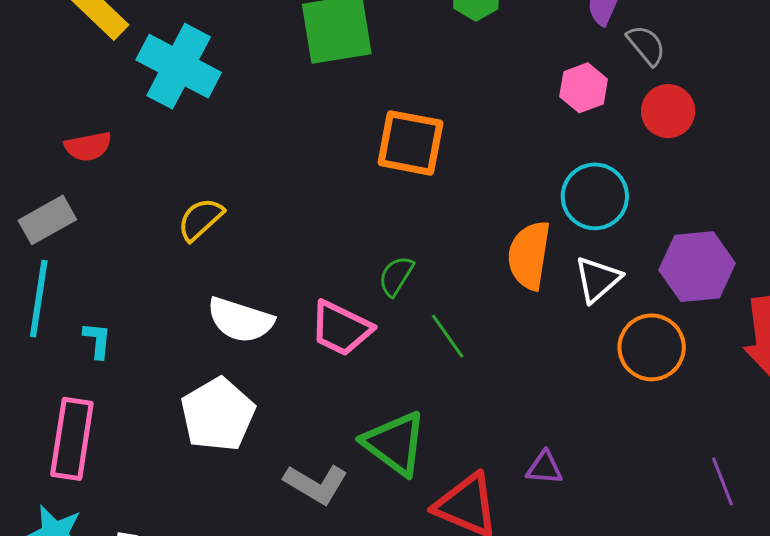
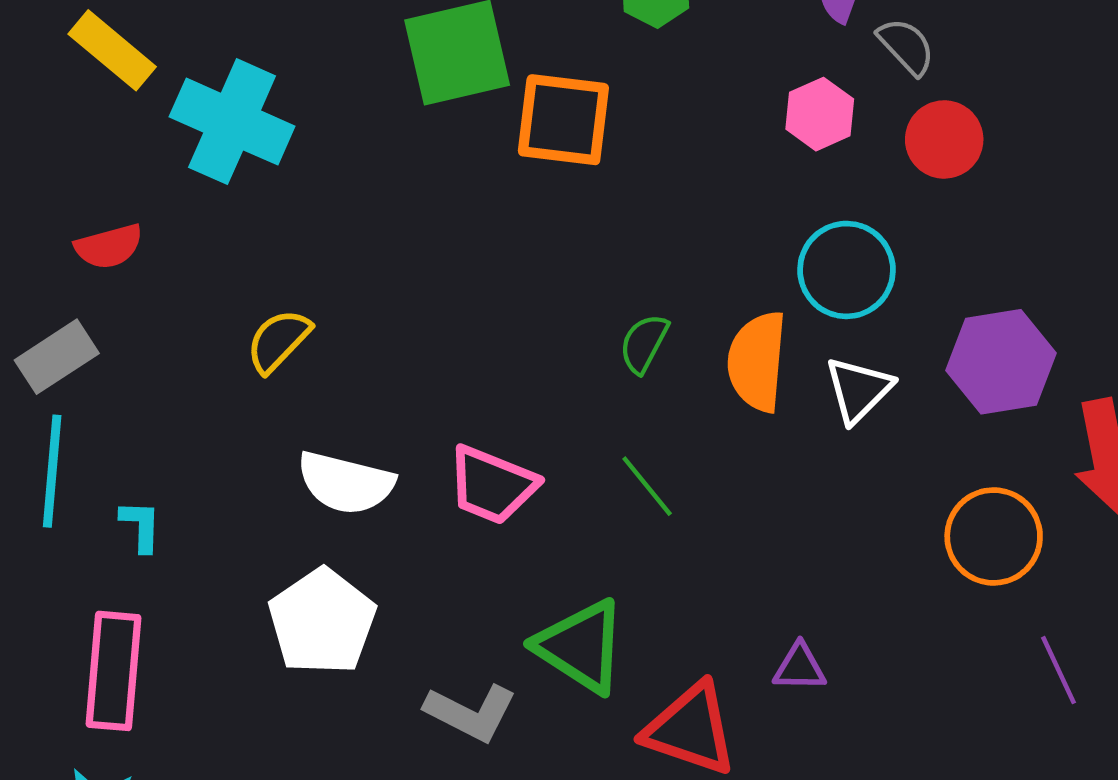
orange square: (410, 143) -> (563, 120), moved
green semicircle: (396, 276) -> (644, 343), moved
orange circle: (652, 347) -> (994, 536), moved

